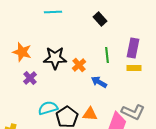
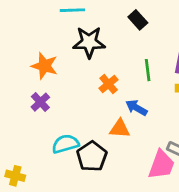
orange star: (22, 52) -> (45, 66), moved
black star: (55, 58) -> (89, 42), moved
orange triangle: (90, 114) -> (120, 129), moved

